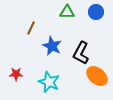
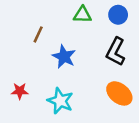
black L-shape: (81, 53) -> (116, 52), moved

